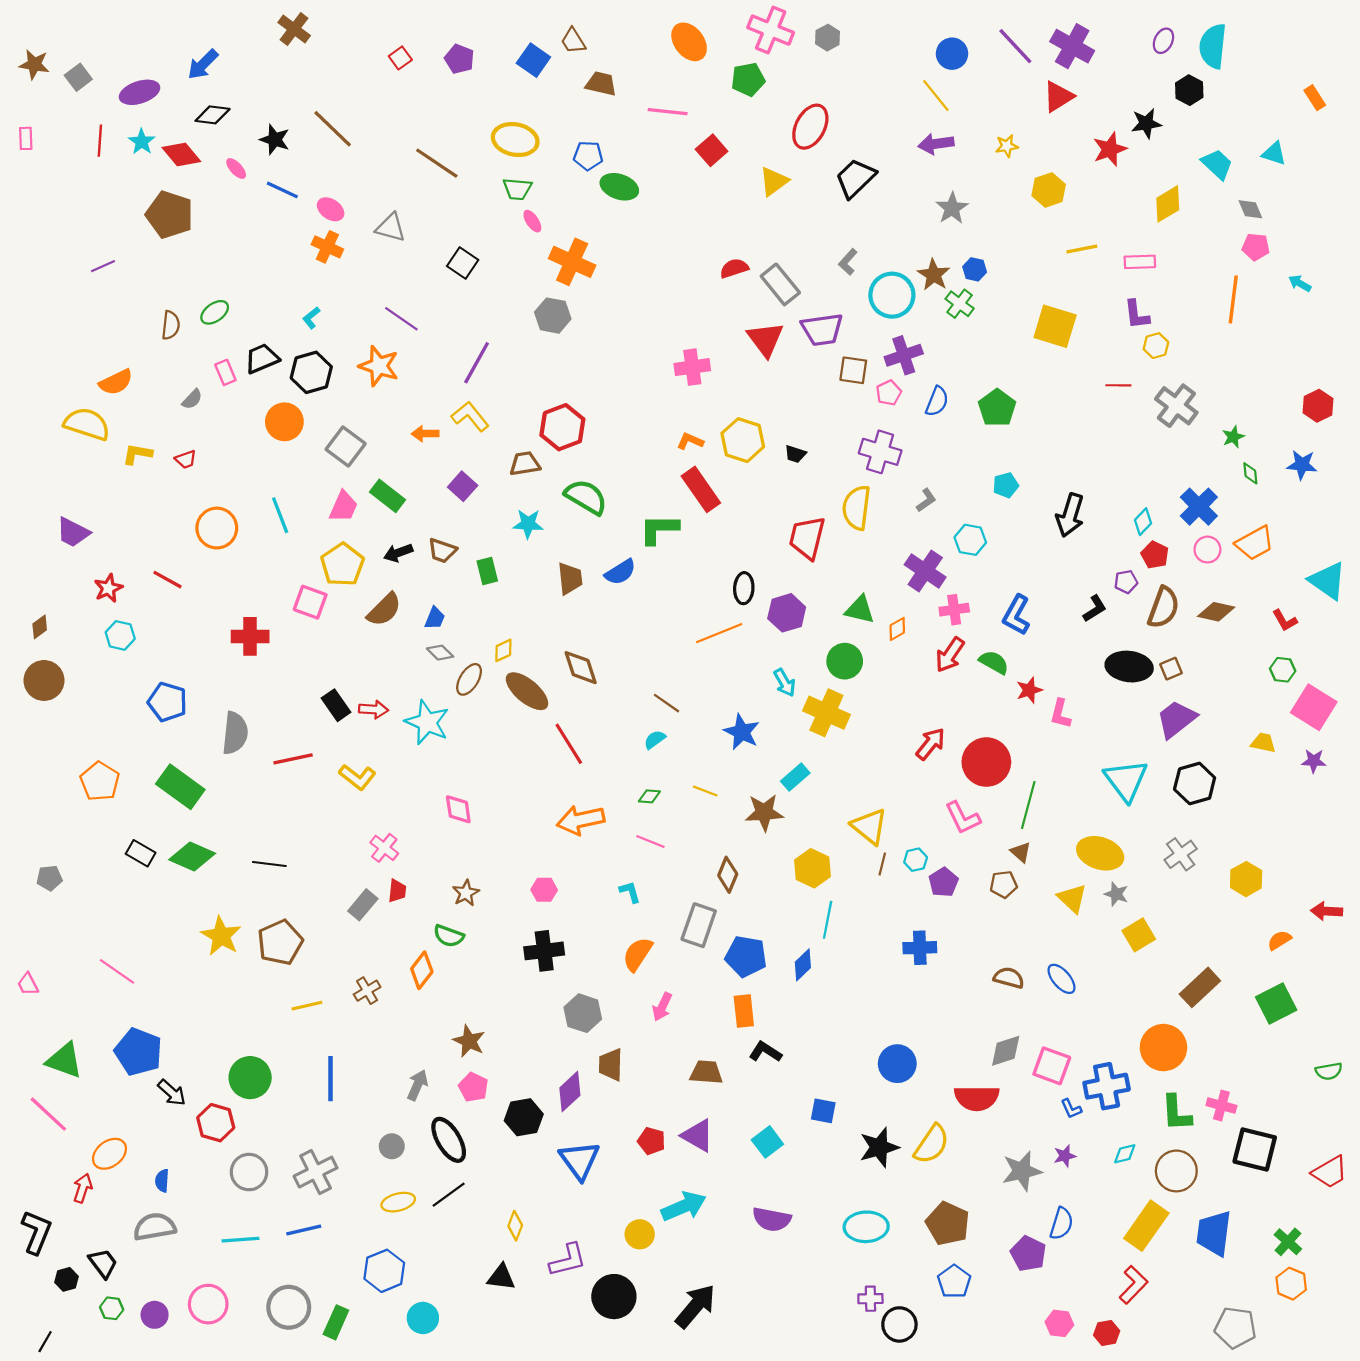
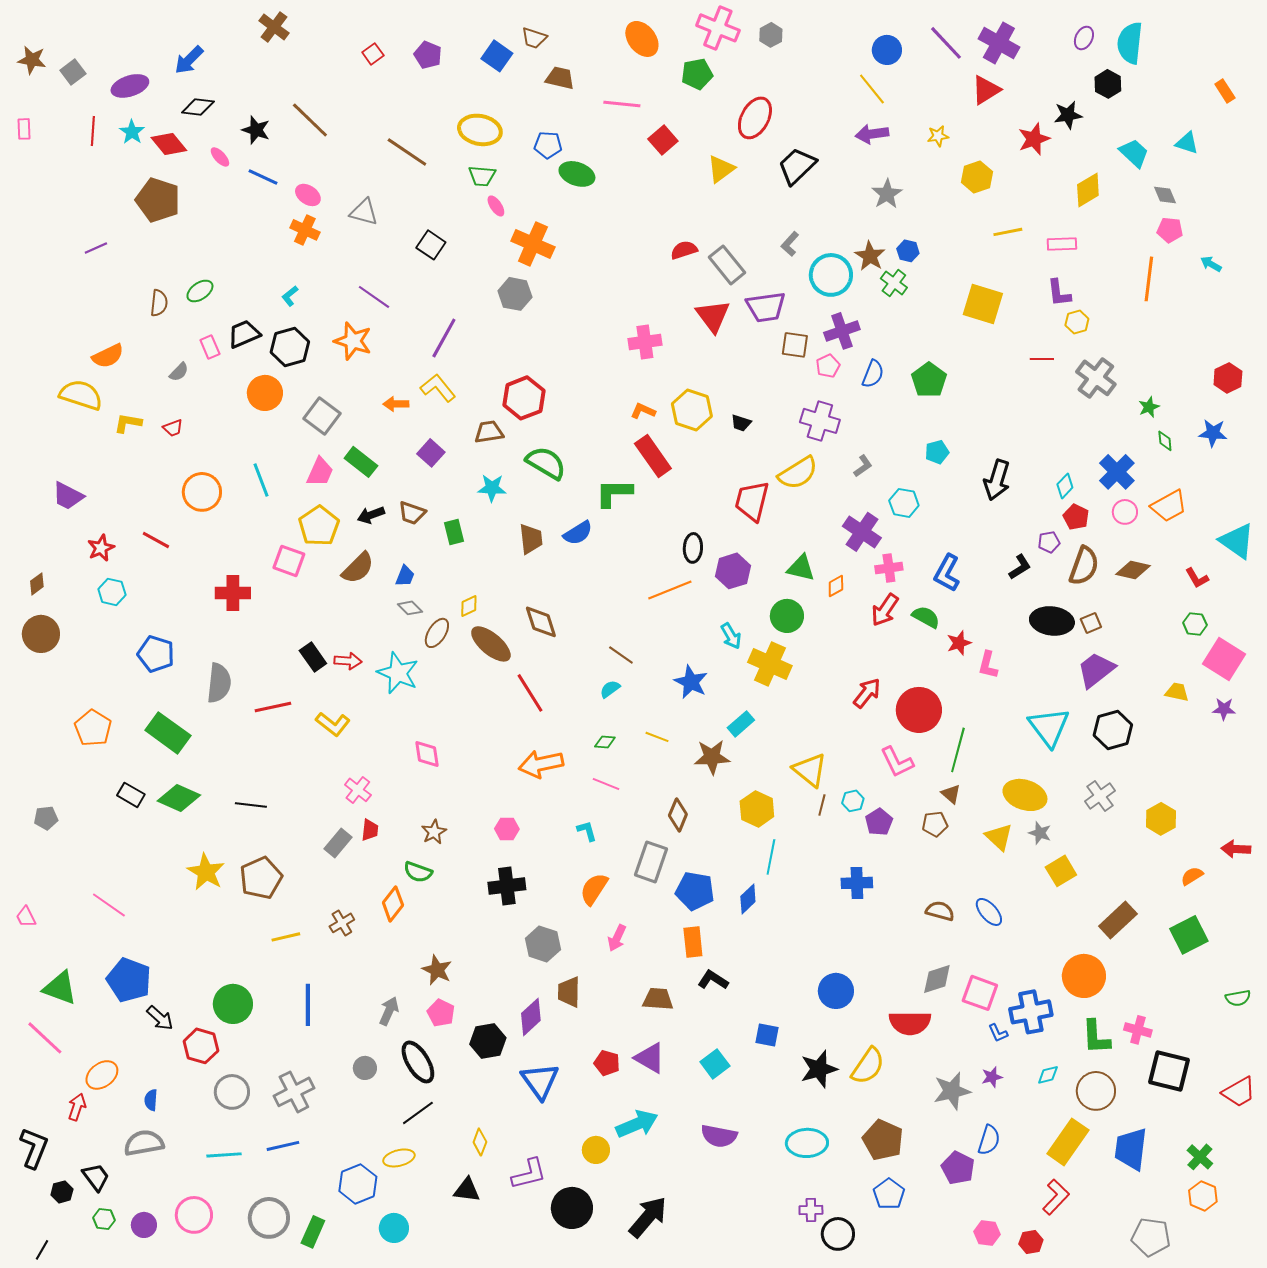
brown trapezoid: (573, 41) -> (534, 38), turned -40
yellow semicircle: (856, 508) -> (798, 473), turned -129
yellow ellipse: (398, 1202) -> (399, 1158), moved

